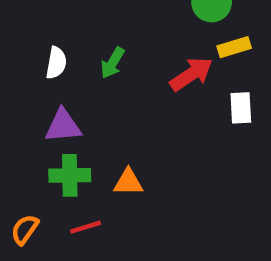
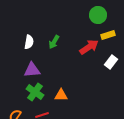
white rectangle: (241, 108) -> (111, 62), turned 40
green cross: (70, 175) -> (35, 92), turned 36

